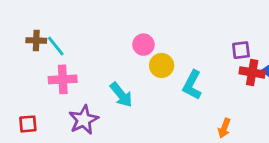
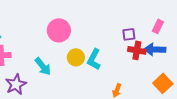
pink circle: (143, 45) -> (59, 30), size x1.5
yellow circle: (162, 65) -> (76, 57), moved

